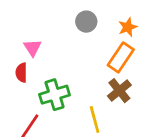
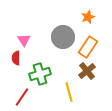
gray circle: (86, 22) -> (63, 37), moved, size x1.5
orange star: (128, 27) -> (88, 17), moved

